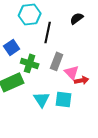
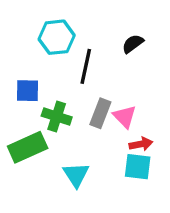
blue square: (12, 47) -> (28, 91), turned 35
pink triangle: (72, 72) -> (125, 117), moved
cyan square: (64, 99) -> (138, 167), moved

